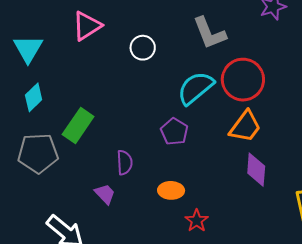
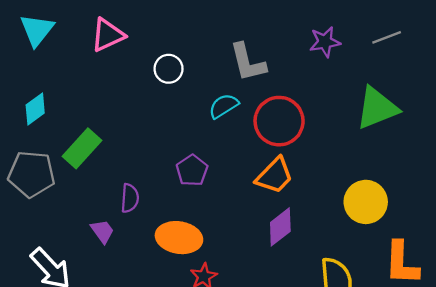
cyan triangle: (28, 49) -> (37, 30), moved
cyan semicircle: (196, 88) -> (224, 106), moved, size x0.7
purple diamond: (256, 170) -> (280, 227), turned 40
orange ellipse: (171, 190) -> (179, 238), size x1.5

